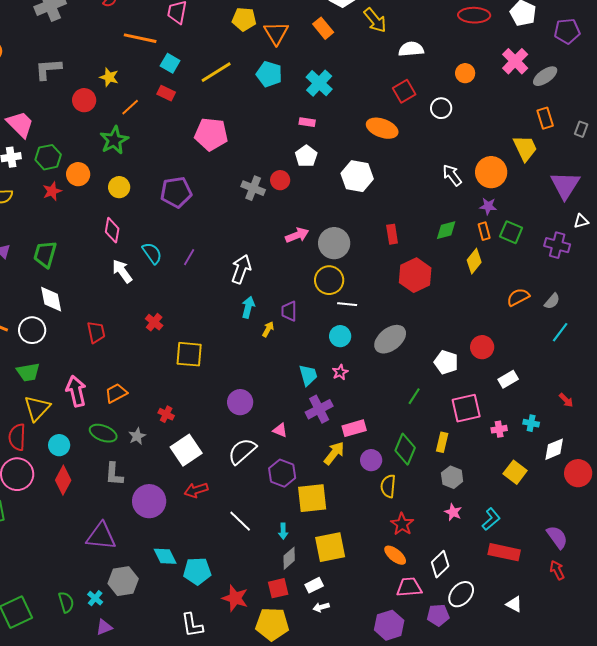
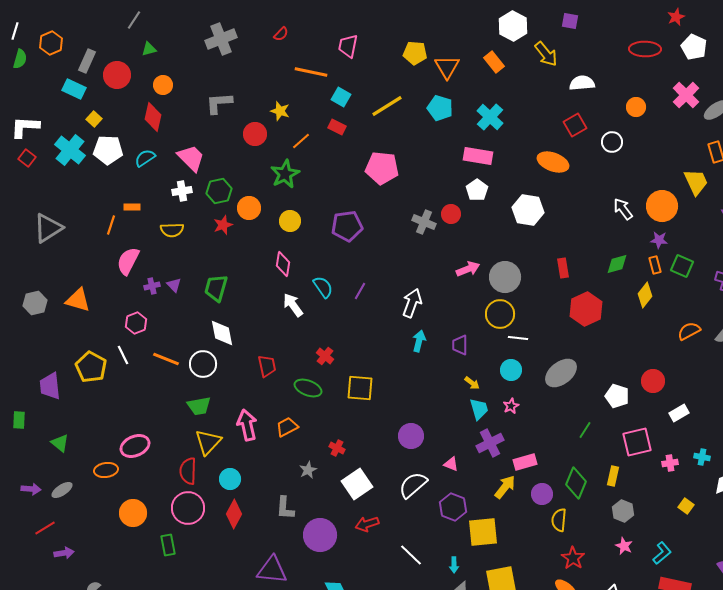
pink rectangle: (307, 122) -> (478, 156), size x1.8
yellow arrow: (268, 329) -> (472, 383), moved, turned 98
green ellipse: (103, 433) -> (308, 388), moved
yellow square: (515, 472) -> (686, 506), size x0.7

